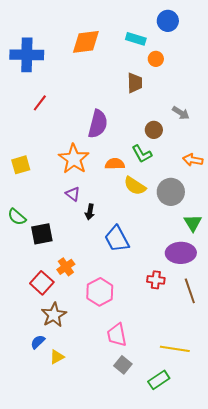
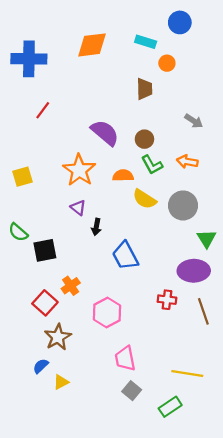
purple semicircle: (98, 124) -> (105, 133), turned -64
brown circle: (154, 130) -> (144, 139), moved
orange arrow: (193, 160) -> (187, 162), moved

